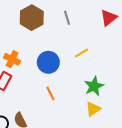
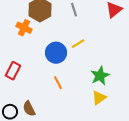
yellow line: (82, 53) -> (78, 44), moved
orange cross: (12, 59) -> (24, 28), moved

